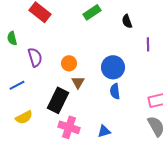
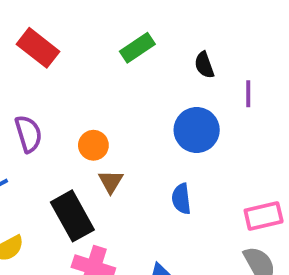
purple line: (148, 44) -> (248, 94), moved
blue circle: (113, 67) -> (197, 130), moved
black rectangle: (58, 100) -> (72, 216), turned -55

